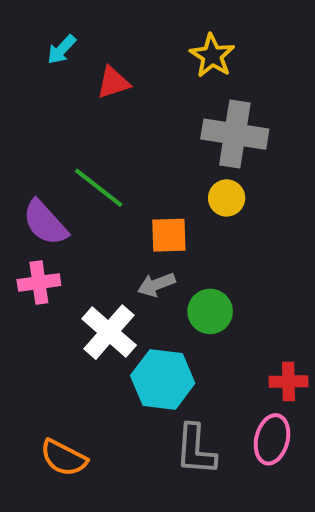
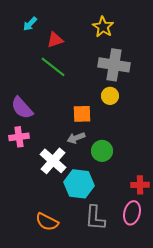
green line: (99, 188) -> (53, 67), moved
orange semicircle: (64, 458) -> (47, 222), moved

